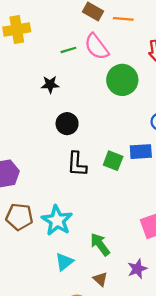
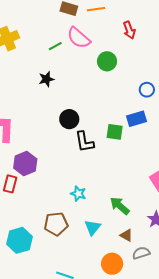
green circle: (122, 80) -> (107, 61), size x0.7
black circle: (67, 124) -> (69, 119), moved
brown pentagon: (19, 217) -> (56, 224), moved
cyan star: (57, 220) -> (78, 194), size x0.6

